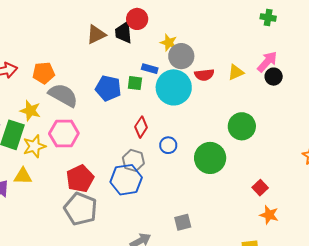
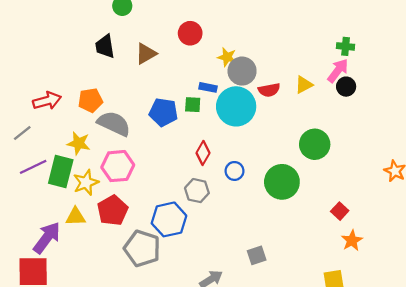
green cross: (268, 18) -> (346, 46), moved
black trapezoid: (124, 33) -> (105, 46), moved
red pentagon: (80, 179) -> (113, 210), moved
blue hexagon: (126, 180) -> (169, 219), moved
orange star: (269, 215) -> (352, 240), turned 30

